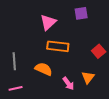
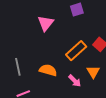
orange rectangle: (58, 46) -> (76, 51), moved, turned -40

